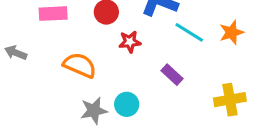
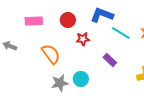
orange semicircle: (80, 65) -> (51, 54), turned 30

